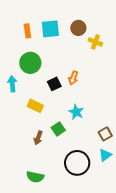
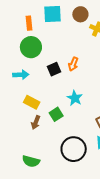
orange rectangle: (27, 31) -> (29, 23), moved
cyan arrow: (12, 84) -> (21, 75), moved, turned 91
yellow rectangle: (35, 106) -> (32, 102), moved

